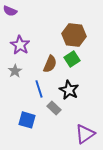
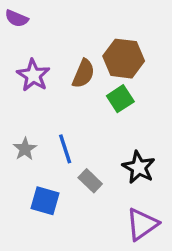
brown semicircle: (50, 64) -> (83, 74), moved
gray star: (15, 71) -> (25, 149), moved
black star: (69, 90) -> (139, 167), moved

